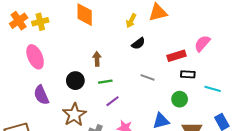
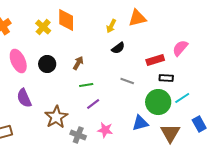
yellow cross: (40, 22) -> (43, 27), moved, turned -35
brown arrow: (97, 59) -> (78, 63), turned 32
black circle: (75, 81) -> (47, 64), moved
cyan line: (213, 89) -> (182, 98), moved, turned -49
green circle: (180, 99) -> (158, 102), size x1.6

